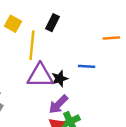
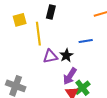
yellow square: (13, 24) -> (20, 20), turned -32
purple triangle: (40, 76) -> (50, 56), size x0.7

